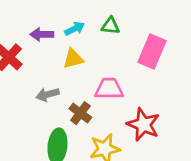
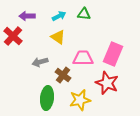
purple arrow: (42, 34) -> (27, 16), moved
pink rectangle: (152, 52) -> (113, 54), moved
yellow triangle: (73, 59) -> (58, 37), turned 49

